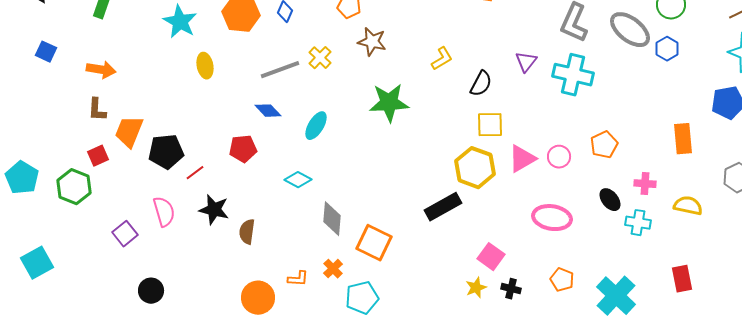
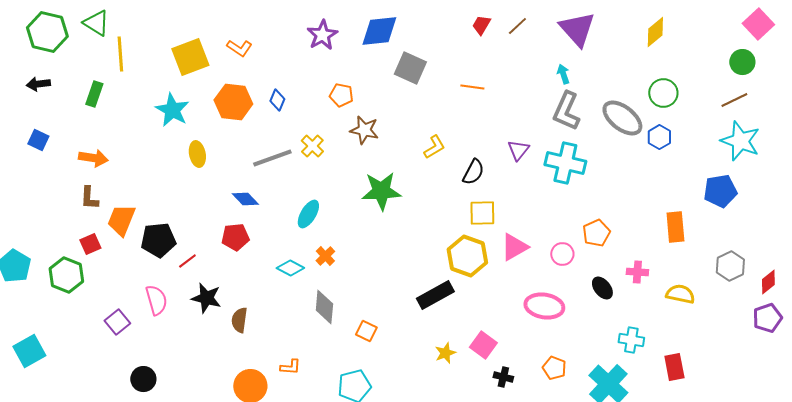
blue diamond: (268, 111) -> (245, 199), moved
pink circle: (559, 157) -> (562, 254), moved
cyan cross: (638, 223) -> (631, 340), moved
orange square: (374, 243) -> (366, 331), size x0.6
orange cross: (333, 269) -> (325, 256), moved
yellow star: (476, 288) -> (445, 353), moved

